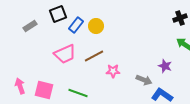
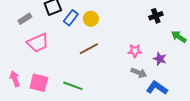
black cross: (180, 18) -> (156, 16), moved
pink trapezoid: (65, 54) -> (38, 43), moved
pink star: (113, 71) -> (135, 51), moved

